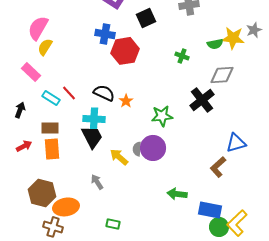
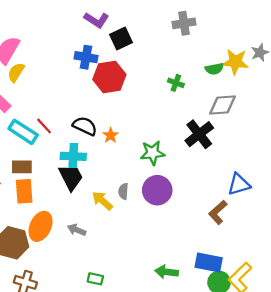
black square: (146, 18) -> (121, 39), moved
cyan rectangle: (51, 98) -> (23, 132), size x1.4
purple circle: (153, 148) -> (157, 190), moved
gray arrow: (97, 182) -> (77, 230), turned -35
green arrow: (177, 194) -> (167, 272), moved
orange ellipse: (66, 207) -> (41, 226), moved, turned -55

